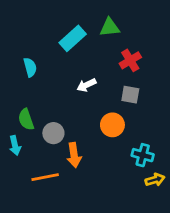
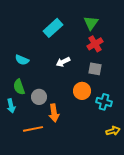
green triangle: (110, 27) -> (91, 23), moved, turned -49
cyan semicircle: (30, 67) -> (22, 60), moved, turned 128
cyan cross: (143, 155) -> (104, 102), moved

